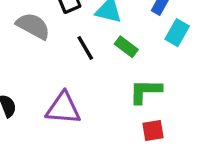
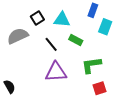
gray semicircle: (33, 26) -> (18, 36), turned -45
purple triangle: (63, 108) -> (56, 72), moved

